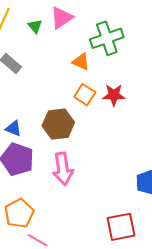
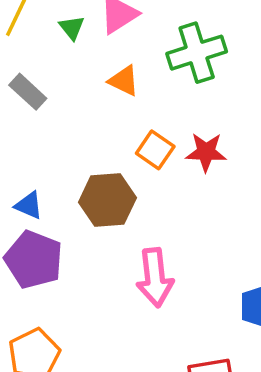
orange triangle: (81, 62) -> (124, 81), moved
pink arrow: (63, 169) -> (155, 278), moved

